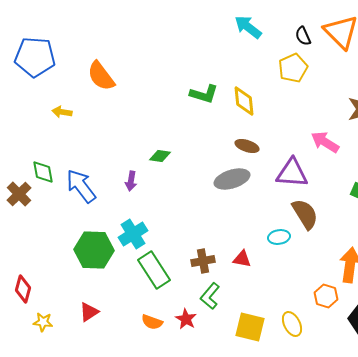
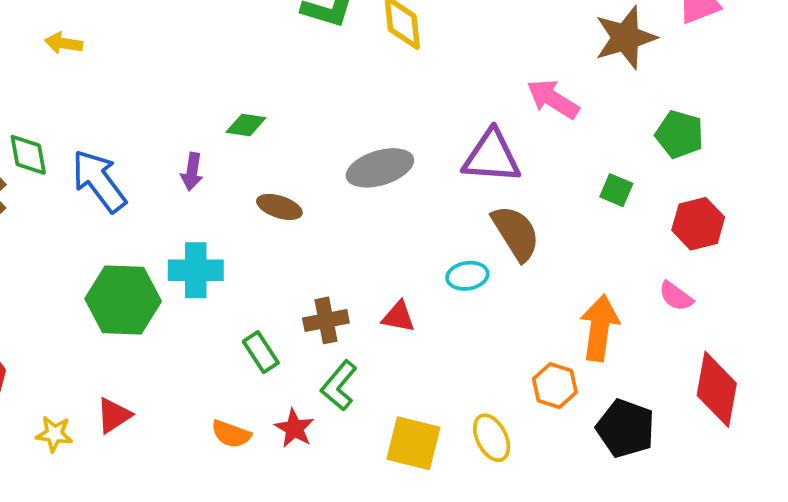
brown ellipse: (247, 146) -> (279, 207), moved
cyan cross: (133, 234) -> (196, 270), turned 32
green rectangle: (154, 270) -> (261, 352), moved, size x0.6
yellow star: (43, 322) -> (54, 434), moved

